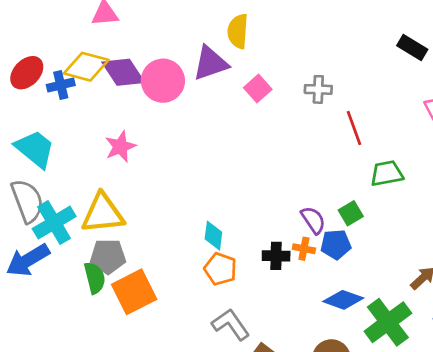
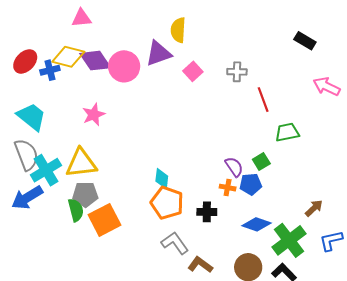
black cross: (276, 256) -> (207, 212), moved
orange pentagon: (220, 269) -> (167, 203), size x1.4

